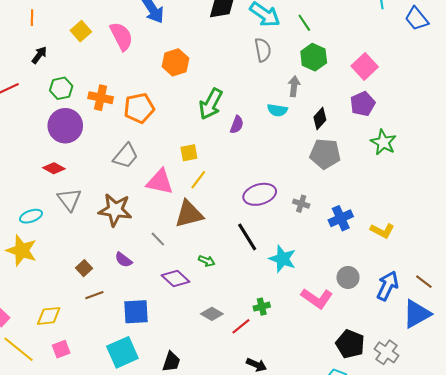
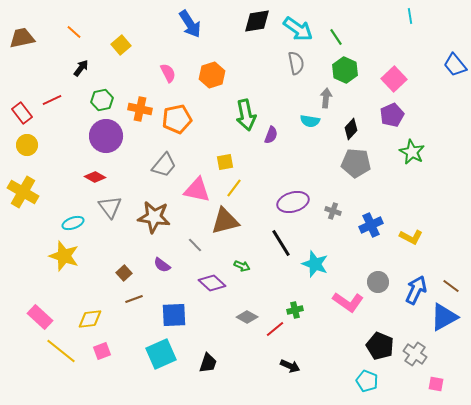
orange line: (32, 18) -> (74, 32), turned -49
blue trapezoid: (417, 19) -> (455, 65), moved
pink semicircle: (121, 36) -> (168, 73), moved, size x0.7
green arrow: (211, 104) -> (246, 115), turned -40

